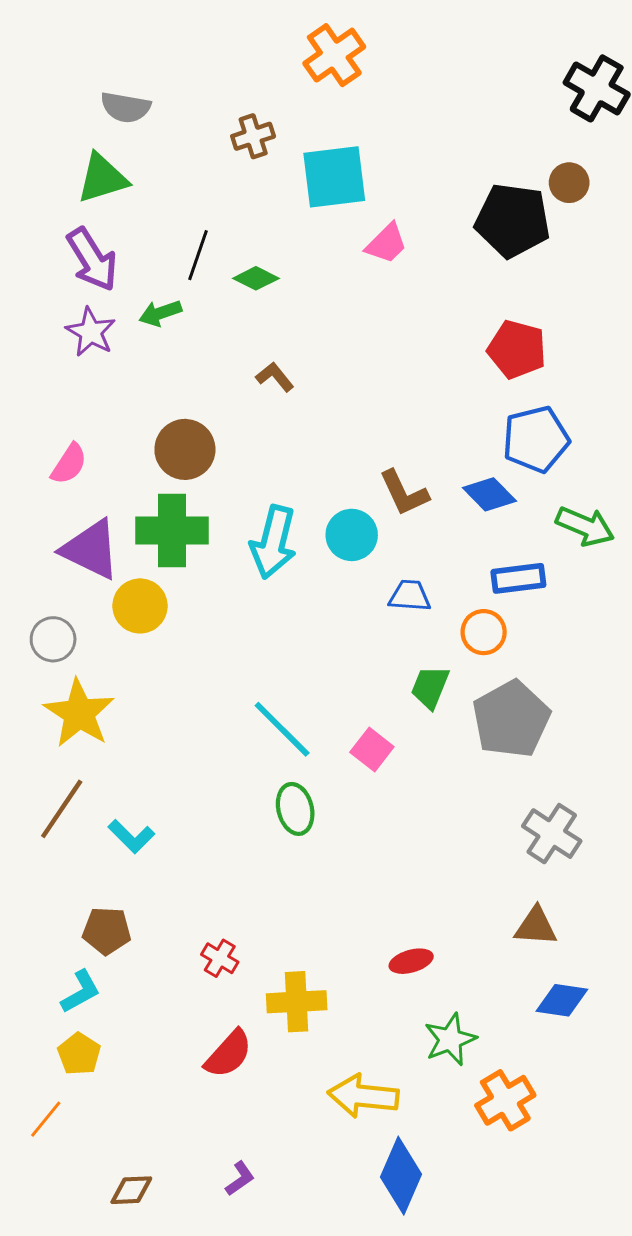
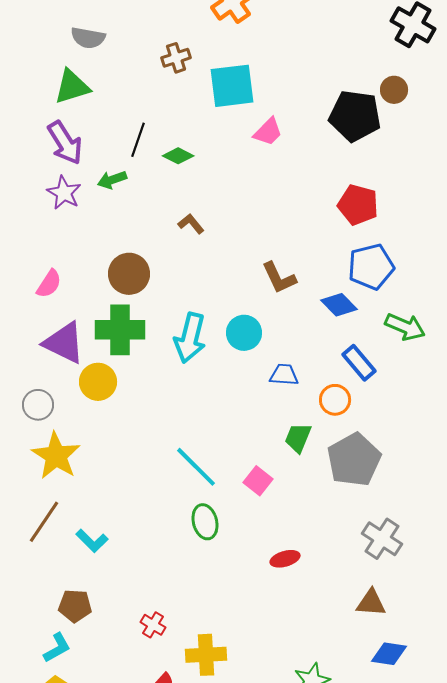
brown L-shape: (404, 493) -> (279, 278), moved
blue rectangle: (518, 578) -> (359, 363), turned 57
red ellipse: (411, 961) -> (285, 559), moved

